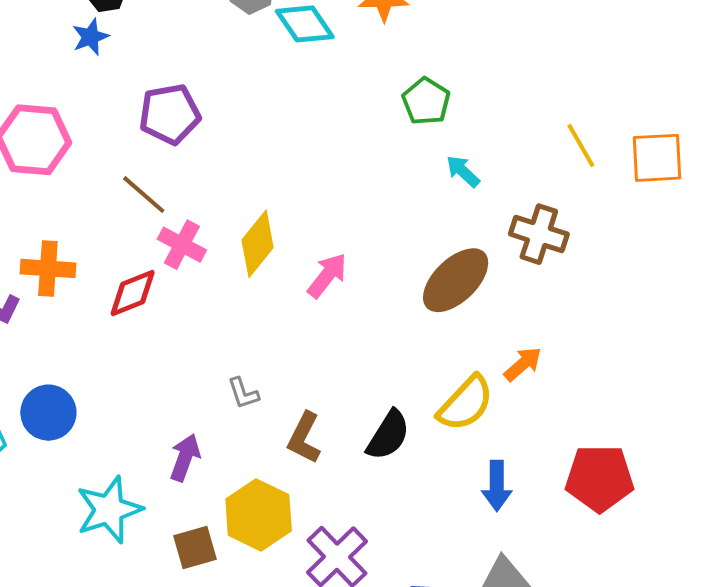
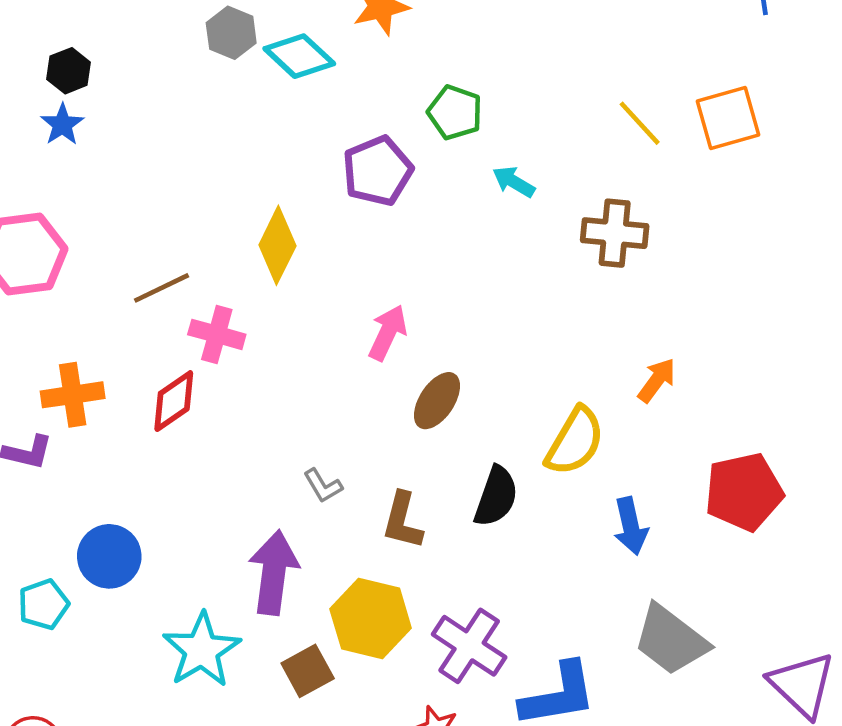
purple pentagon: (170, 114) -> (378, 171), moved
brown line: (144, 195) -> (161, 288), turned -54
yellow diamond: (258, 244) -> (277, 245), moved
brown ellipse: (456, 280) -> (437, 401), moved, size x0.7
orange arrow: (523, 364) -> (657, 380), moved
purple arrow: (185, 458) -> (274, 573), size x1.5

